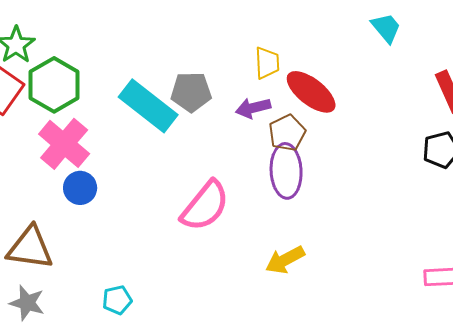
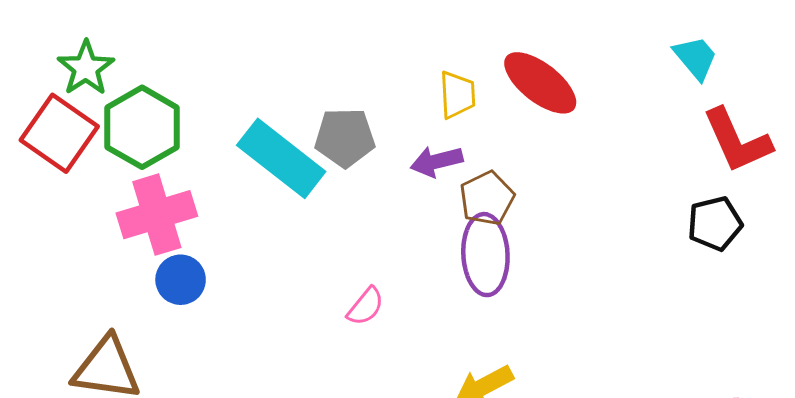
cyan trapezoid: (386, 28) -> (696, 58), moved
red ellipse: (311, 92) -> (540, 83), moved
pink cross: (64, 144) -> (157, 215), turned 33
pink semicircle: (205, 206) -> (366, 306), size x0.5

